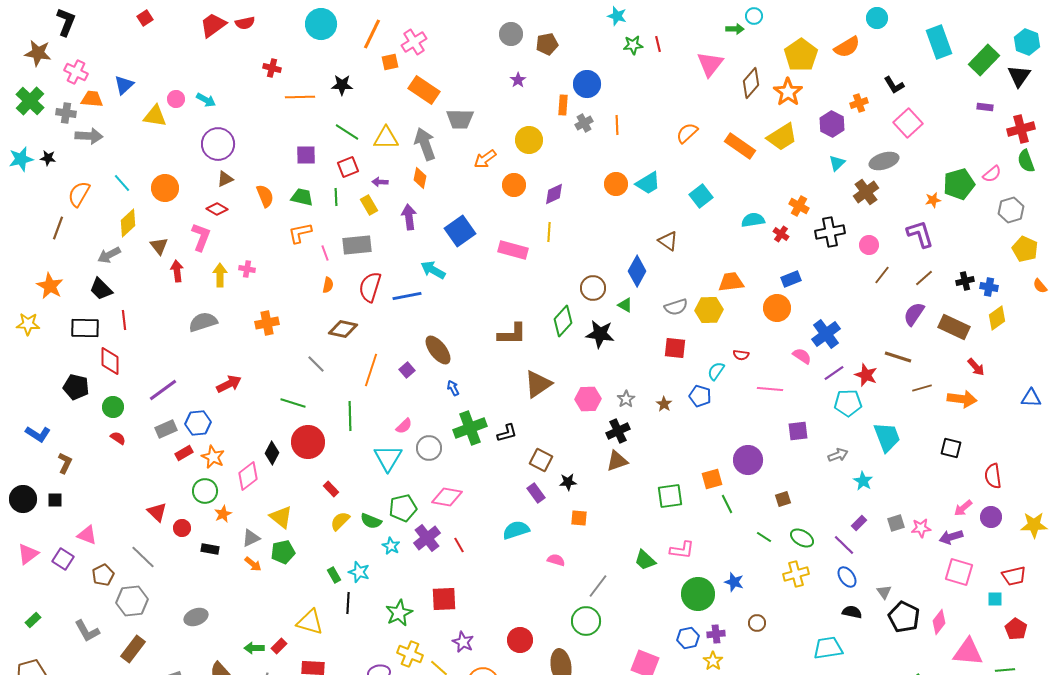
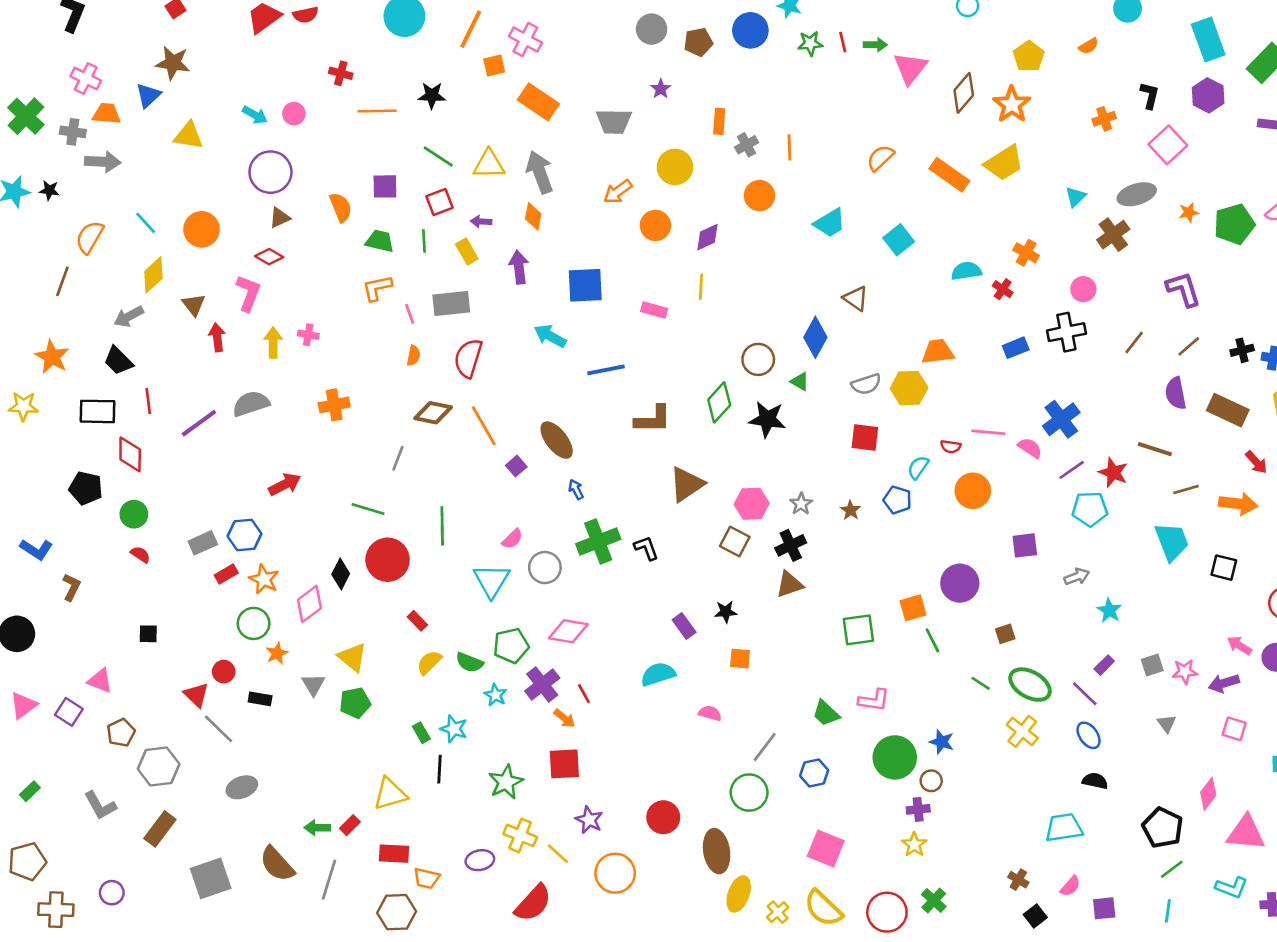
green arrow: (735, 29) -> (875, 45), moved
pink cross: (414, 42) -> (525, 39), turned -30
orange semicircle: (847, 47) -> (1089, 46), size x0.6
brown star: (38, 53) -> (173, 63), moved
yellow pentagon: (801, 55) -> (1029, 56), size x0.7
blue circle: (587, 84) -> (750, 30), moved
black L-shape: (894, 85) -> (1150, 95), turned -135
pink circle: (176, 99) -> (294, 114), moved
gray trapezoid: (460, 119) -> (614, 121), moved
purple hexagon: (832, 124) -> (1208, 95), moved
orange circle: (616, 184) -> (759, 196), moved
orange semicircle: (265, 196) -> (341, 207), moved
orange star: (933, 200) -> (1189, 212), moved
blue square: (460, 231) -> (585, 285), turned 32
black cross: (830, 232) -> (1066, 332), moved
pink circle: (869, 245) -> (1083, 289), moved
pink rectangle: (513, 250) -> (654, 310), size x0.7
blue line: (407, 296) -> (606, 370), moved
orange circle: (777, 308) -> (973, 491), moved
purple semicircle: (914, 314) -> (1176, 393), turned -45
gray line: (316, 364) -> (398, 458), turned 66
orange line: (371, 370) -> (484, 426), moved, turned -48
pink line: (770, 389) -> (988, 432), moved
purple line: (163, 390) -> (199, 423), moved
black L-shape: (507, 433) -> (646, 548), turned -95
cyan trapezoid: (887, 437) -> (1172, 542), moved
brown square: (541, 460) -> (735, 542), moved
black square: (55, 500) -> (148, 634), moved
pink arrow: (963, 508) -> (1239, 646), turned 72
red triangle: (157, 512) -> (196, 695), moved
gray triangle: (251, 538) -> (313, 685), turned -36
green ellipse: (802, 538) -> (1030, 685), size x1.4
gray line: (143, 557) -> (218, 729), moved
orange arrow: (253, 564) -> (564, 718), moved
pink square: (959, 572) -> (1234, 729), size x0.7
yellow cross: (796, 574) -> (1022, 731), turned -35
gray triangle: (884, 592) -> (1167, 724), moved
black pentagon: (904, 617) -> (1163, 828), moved
yellow triangle: (310, 622) -> (390, 794), turned -32
brown circle: (757, 623) -> (931, 781), moved
blue hexagon: (688, 638) -> (814, 773), moved

